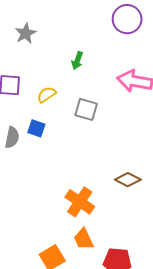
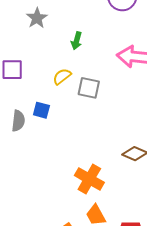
gray star: (26, 33) -> (37, 18), moved
yellow semicircle: (47, 95) -> (62, 76), moved

